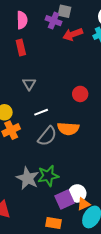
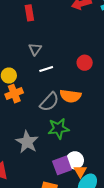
white line: (41, 112) -> (46, 69), moved
green star: (48, 176) -> (58, 129), moved
orange triangle: (84, 204) -> (80, 171), turned -40

